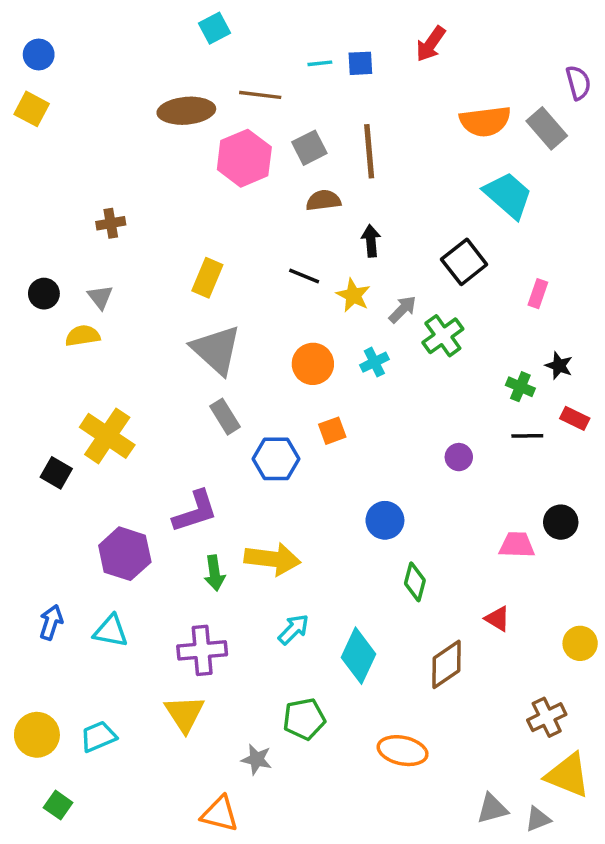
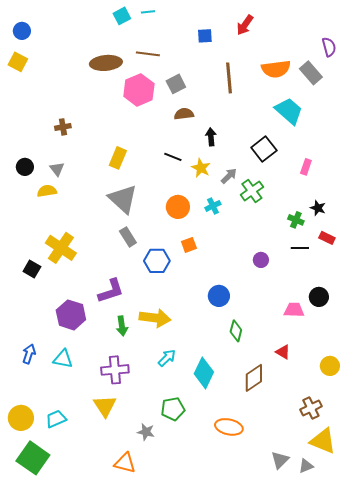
cyan line: (320, 63) -> (148, 12), moved
brown line: (369, 151) -> (229, 78), moved
green square: (58, 805) -> (33, 458), size x2.0
gray triangle: (492, 809) -> (280, 460), turned -30

